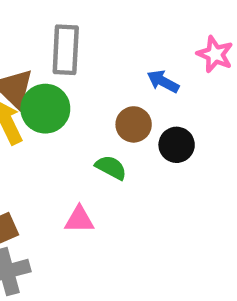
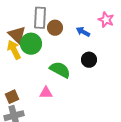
brown circle: (134, 124) -> (55, 28), moved
green semicircle: (111, 167) -> (60, 70), size x1.5

